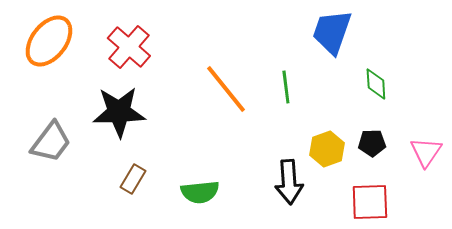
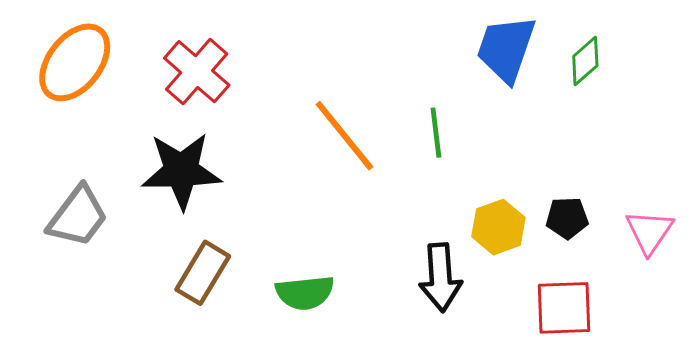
green diamond: (376, 84) -> (585, 61), moved, turned 52
brown rectangle: (133, 179) -> (203, 273), size x1.4

